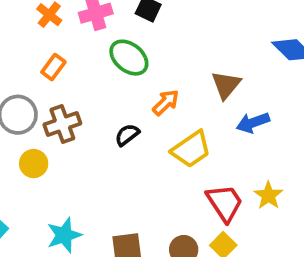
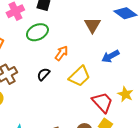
green ellipse: (129, 58) -> (37, 32), turned -55
brown triangle: (226, 85) -> (92, 25), moved

